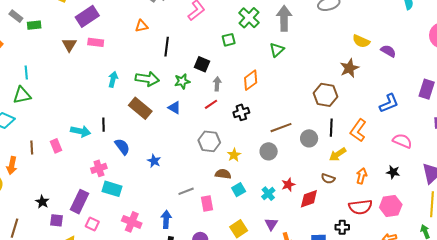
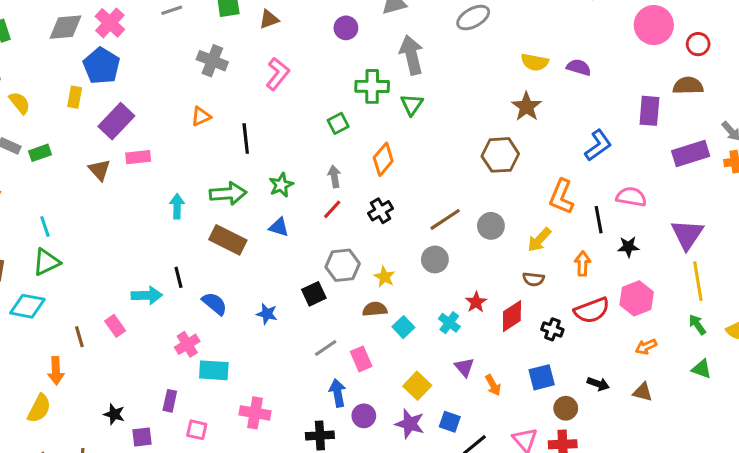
green cross: (249, 18) -> (372, 86), moved, turned -30
green square: (229, 40) -> (338, 123), moved
black square: (202, 64) -> (314, 294), moved, turned -35
black line: (331, 128) -> (599, 220), moved
purple rectangle: (79, 202) -> (170, 401), size x0.6
blue arrow: (166, 219) -> (338, 393), moved
black cross: (342, 227) -> (552, 329), moved, turned 32

